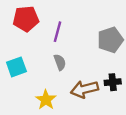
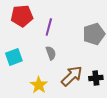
black cross: (113, 82) -> (96, 78), moved
brown arrow: (85, 89) -> (72, 76), turned 150

